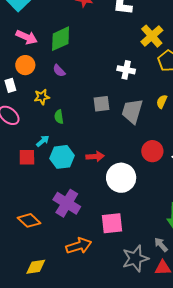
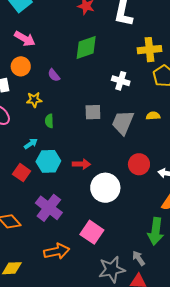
yellow cross: (152, 36) -> (149, 50), turned 30
green diamond: (61, 39) -> (86, 48), moved
yellow semicircle: (162, 102) -> (153, 116), turned 56
red square: (27, 157) -> (22, 173), moved, turned 30
pink square: (112, 223) -> (92, 232), turned 35

